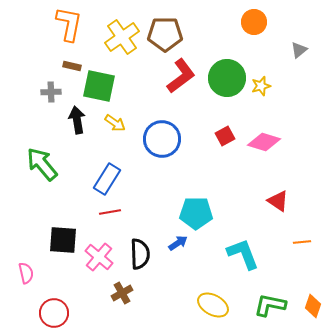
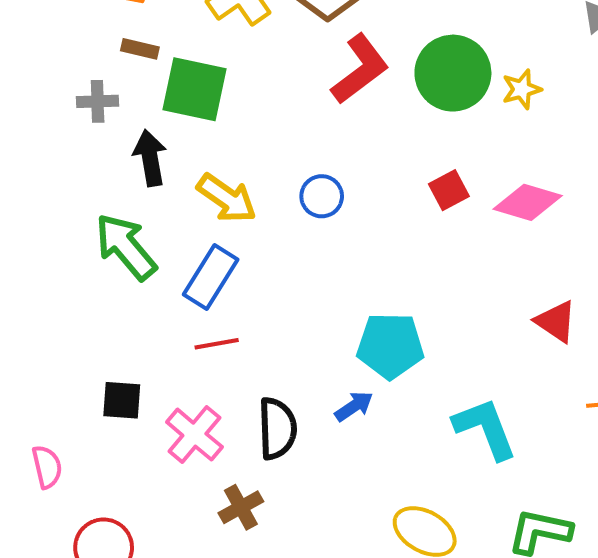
yellow arrow: (115, 123) -> (227, 198), moved, size x1.4
blue circle: (162, 139) -> (322, 196), size x0.6
green arrow: (42, 164) -> (126, 247), moved
black square: (63, 240) -> (122, 400), size x0.7

